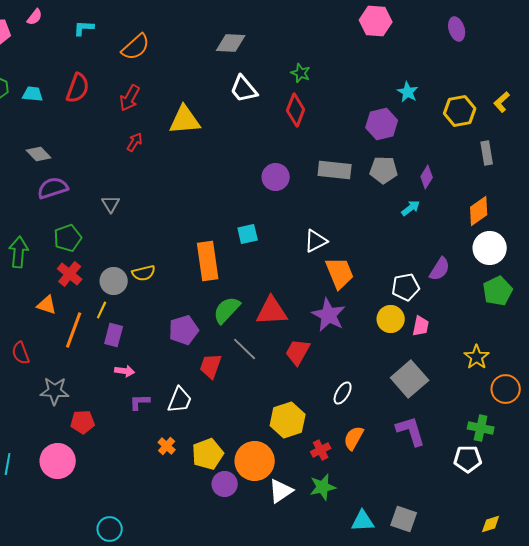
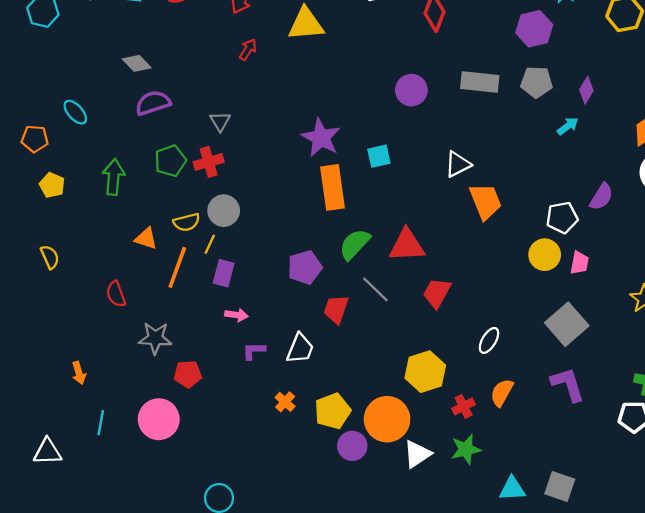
yellow semicircle: (144, 273) -> (187, 222), moved
red cross: (70, 274) -> (209, 162), moved, turned 35
purple star: (329, 315) -> (321, 138), moved

